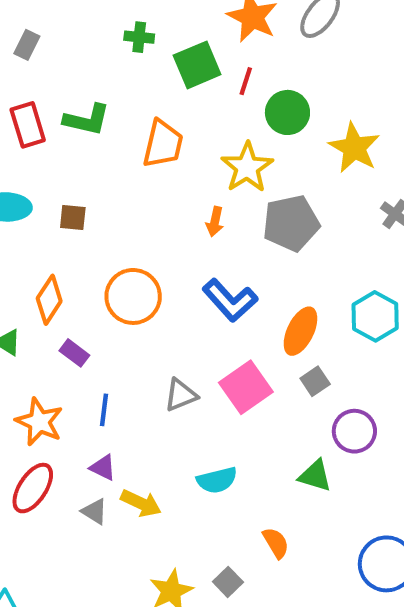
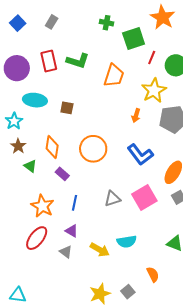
red line: (246, 81) -> (152, 57), moved
orange diamond: (49, 300) -> (52, 147), turned -30
yellow arrow: (141, 503) -> (100, 250), moved

